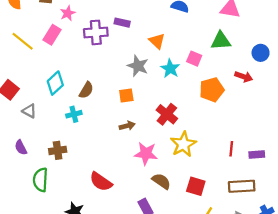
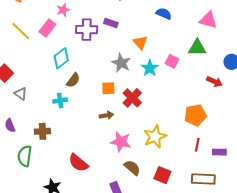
cyan diamond: (55, 83) -> (61, 58), moved
orange pentagon: (212, 90) -> (195, 115), moved
red cross: (167, 114) -> (132, 98), moved

